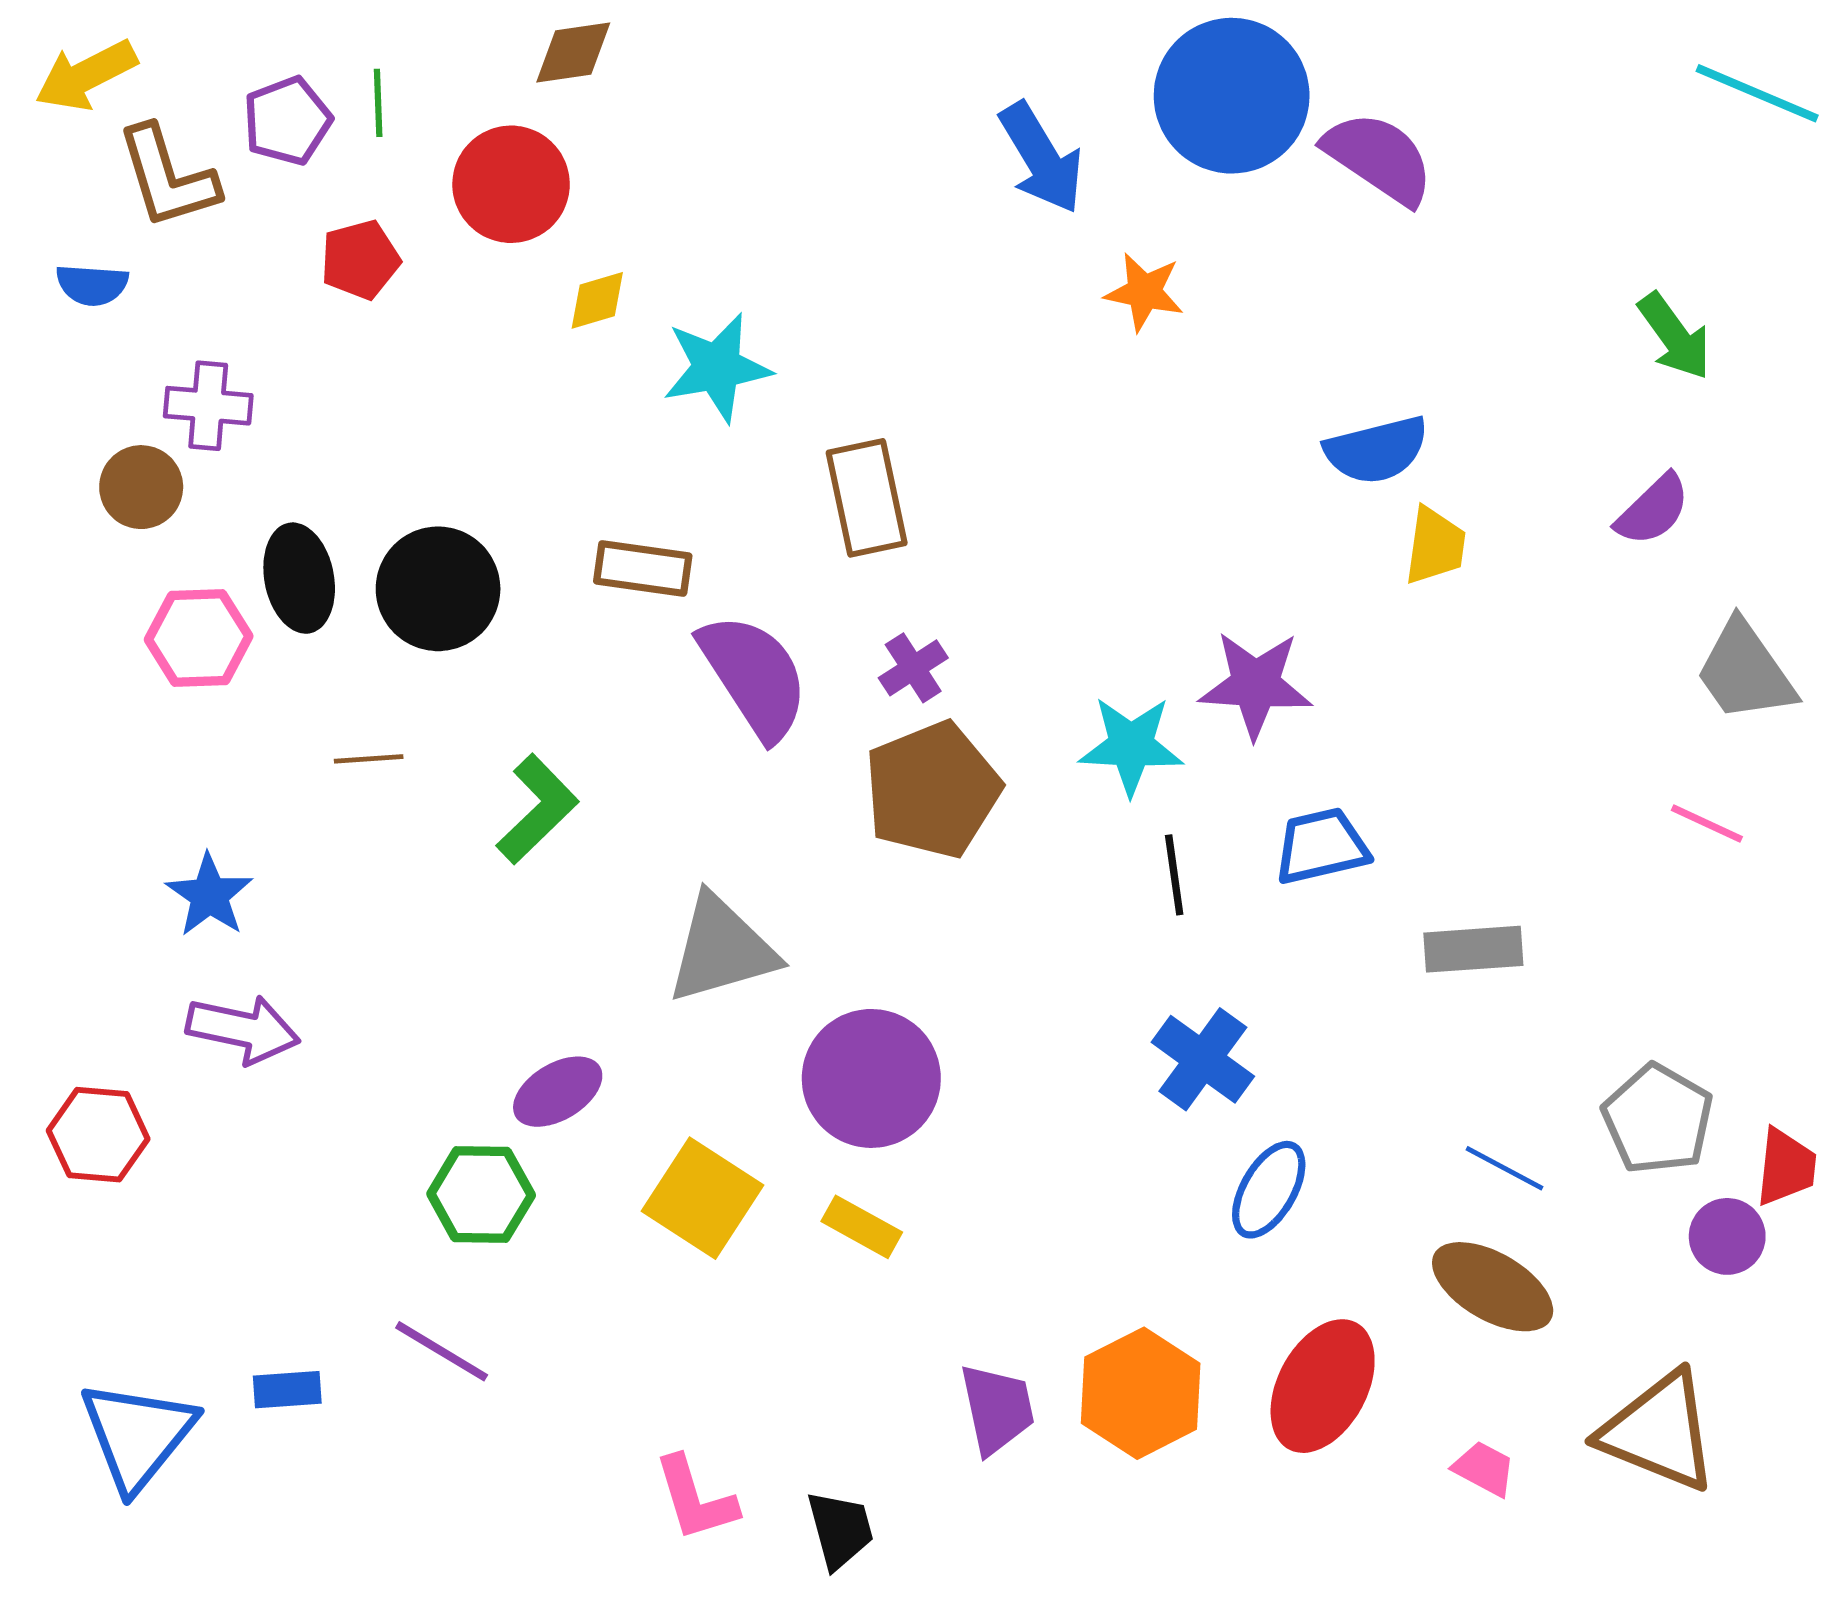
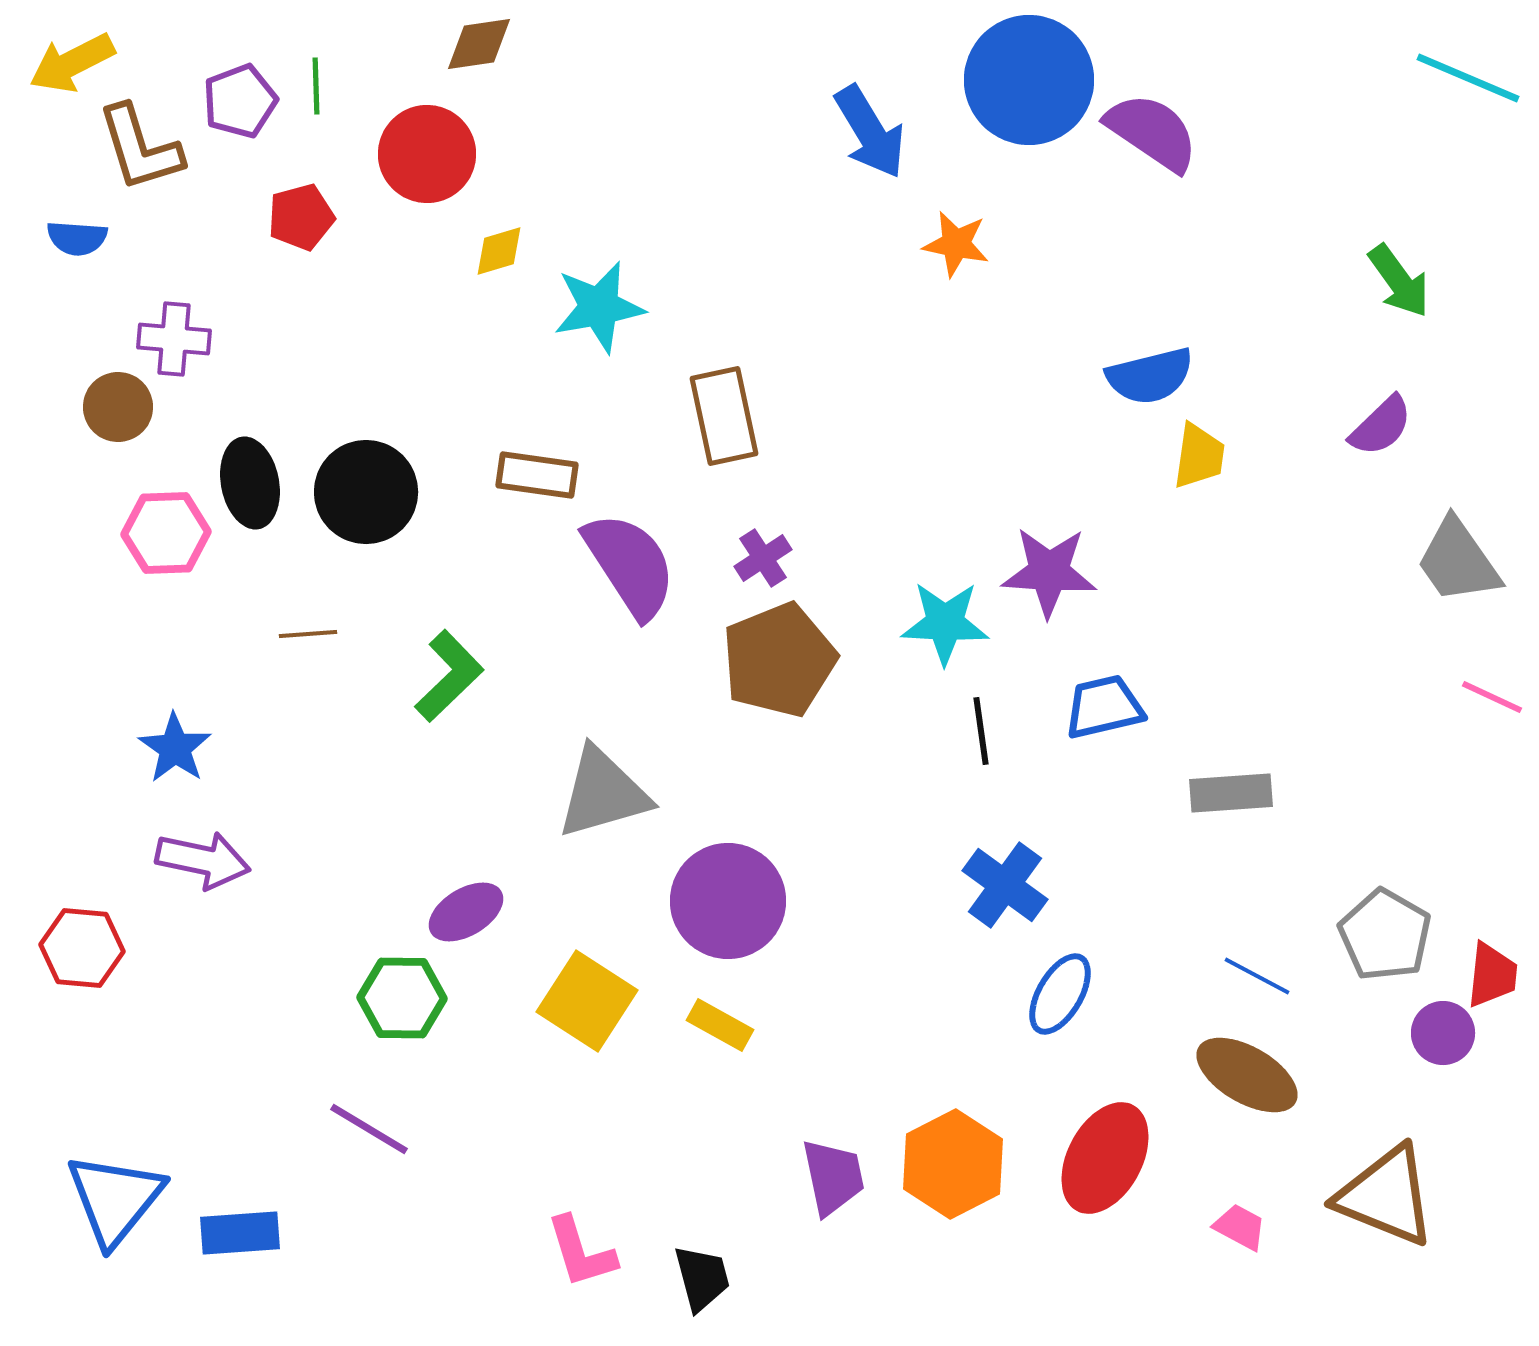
pink line: (1707, 823) -> (1492, 697), moved
blue rectangle: (287, 1390) -> (240, 1233), moved, size x1.4

